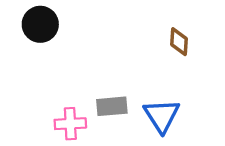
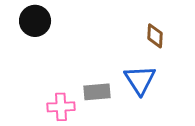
blue triangle: (162, 116) -> (140, 80), moved

